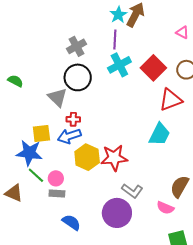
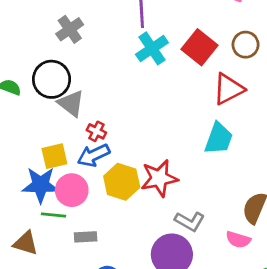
gray cross: (76, 46) -> (70, 29), moved
black circle: (78, 77) -> (52, 79), moved
red cross: (73, 119) -> (96, 131), turned 32
green line: (36, 175) -> (54, 215), turned -30
pink circle: (56, 178) -> (72, 190), moved, size x1.5

